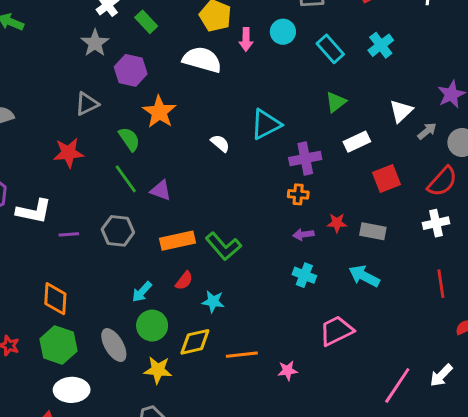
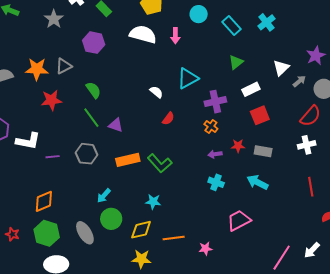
pink arrow: (246, 39) -> (175, 36), moved
gray star: (95, 43) -> (54, 19), moved
orange star: (159, 112) -> (37, 69), moved, turned -30
red square: (386, 179) -> (260, 115), moved
orange cross: (298, 194) -> (211, 126), turned 32
red semicircle: (184, 281) -> (168, 119), moved
orange diamond: (55, 299) -> (44, 201), turned 65
yellow star: (158, 370) -> (141, 259), moved

